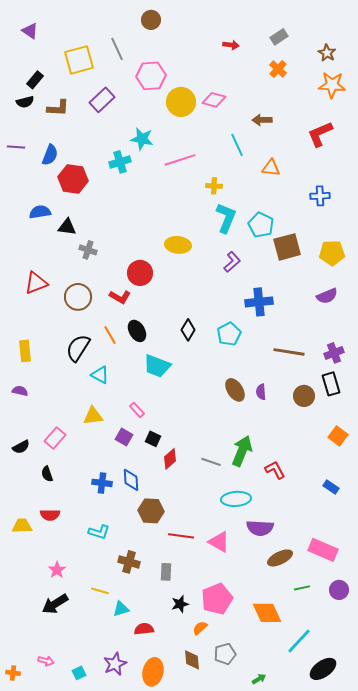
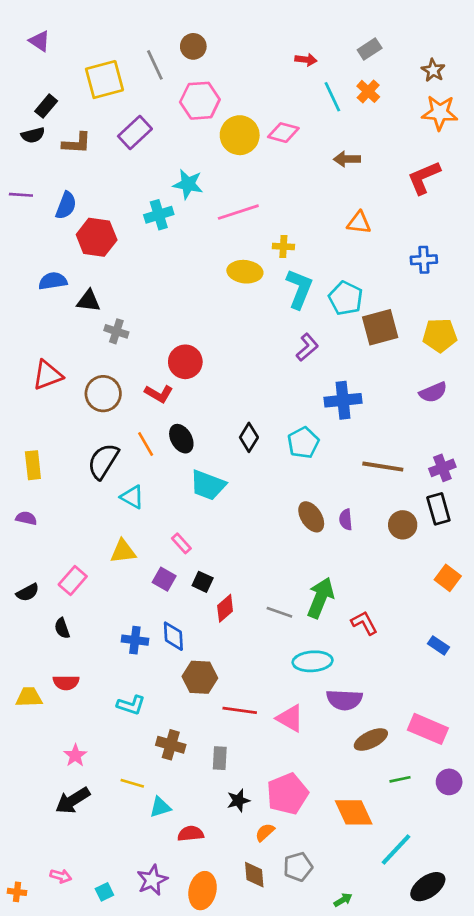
brown circle: (151, 20) -> (193, 46), moved
cyan line: (237, 145) -> (332, 97), moved
yellow ellipse: (178, 245) -> (245, 272), moved

